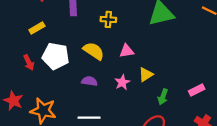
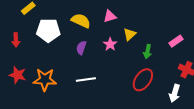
red arrow: (29, 62) -> (16, 40), moved, turned 32
purple semicircle: (89, 81) -> (81, 48), turned -72

